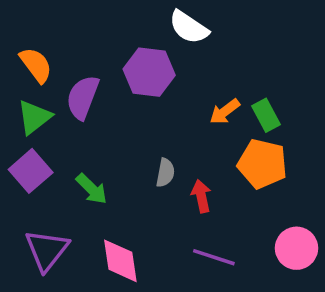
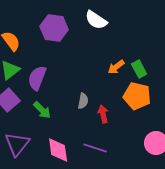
purple hexagon: (149, 72) -> (54, 28), moved
purple semicircle: (83, 97) -> (37, 78), moved
purple line: (214, 257) -> (95, 148), moved

